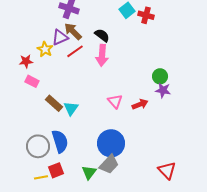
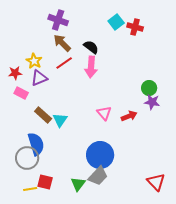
purple triangle: (60, 37) -> (39, 78), moved
blue semicircle: (60, 141) -> (36, 144), moved
red square: (56, 170) -> (45, 182), turned 35

